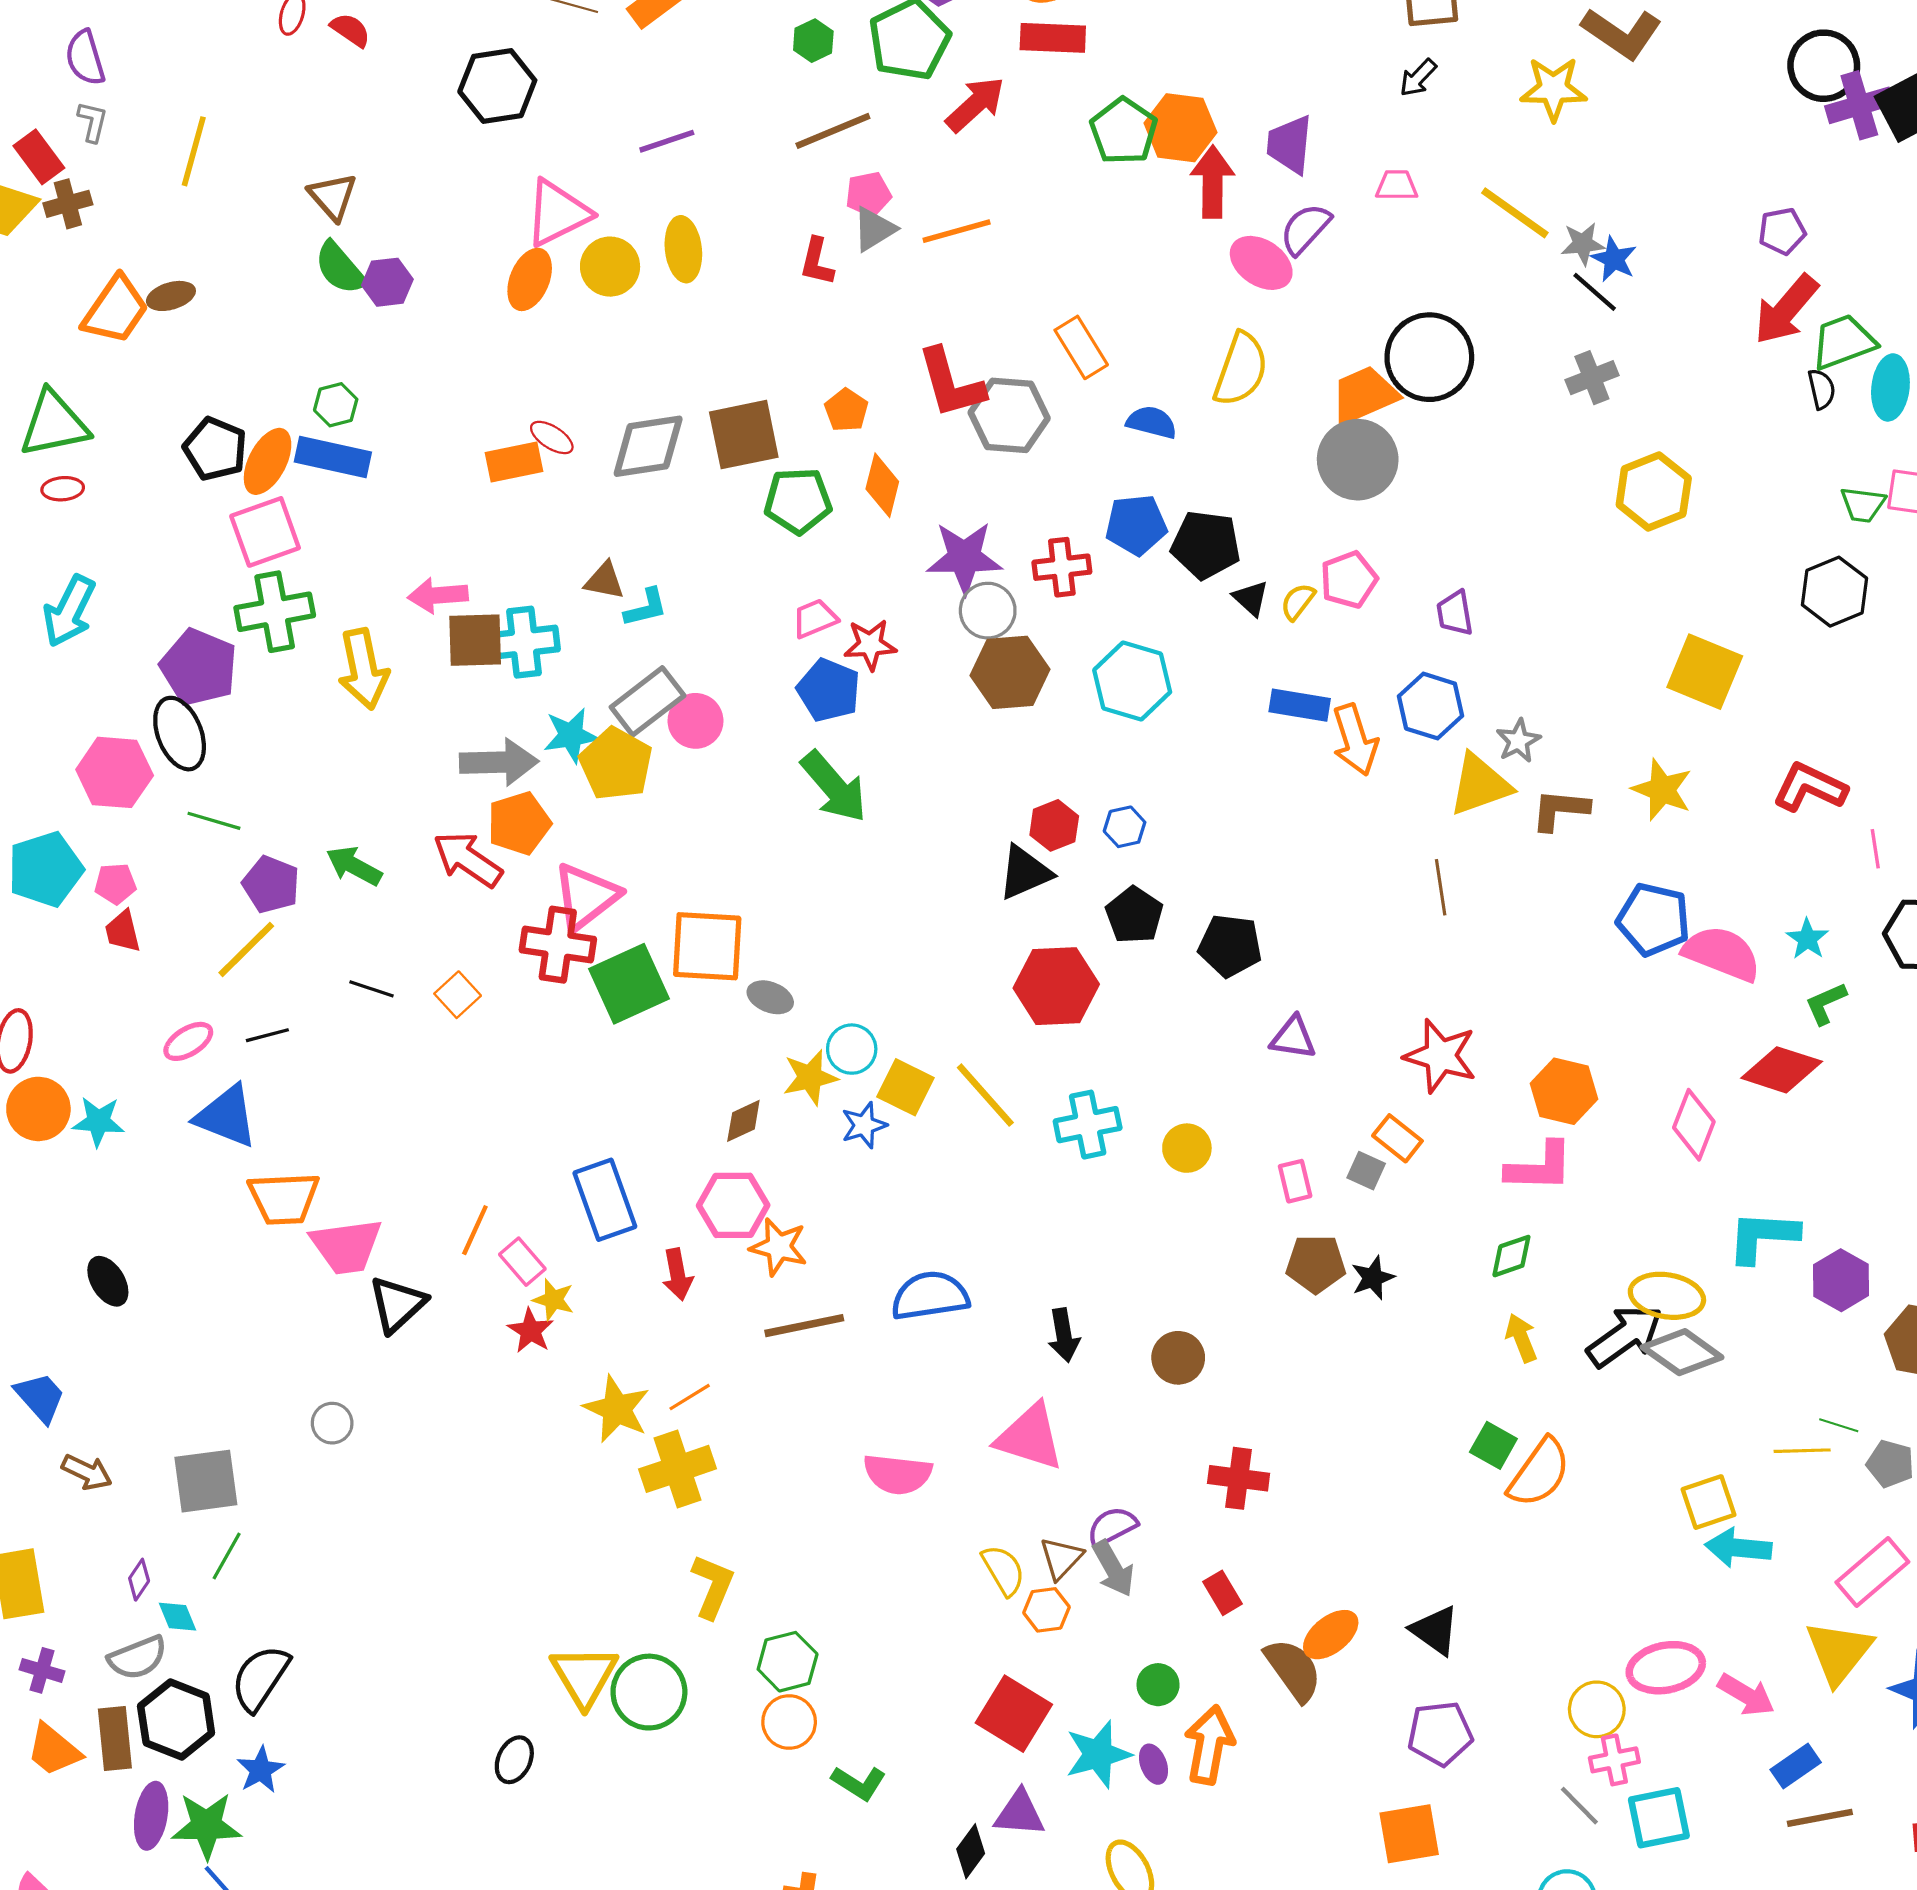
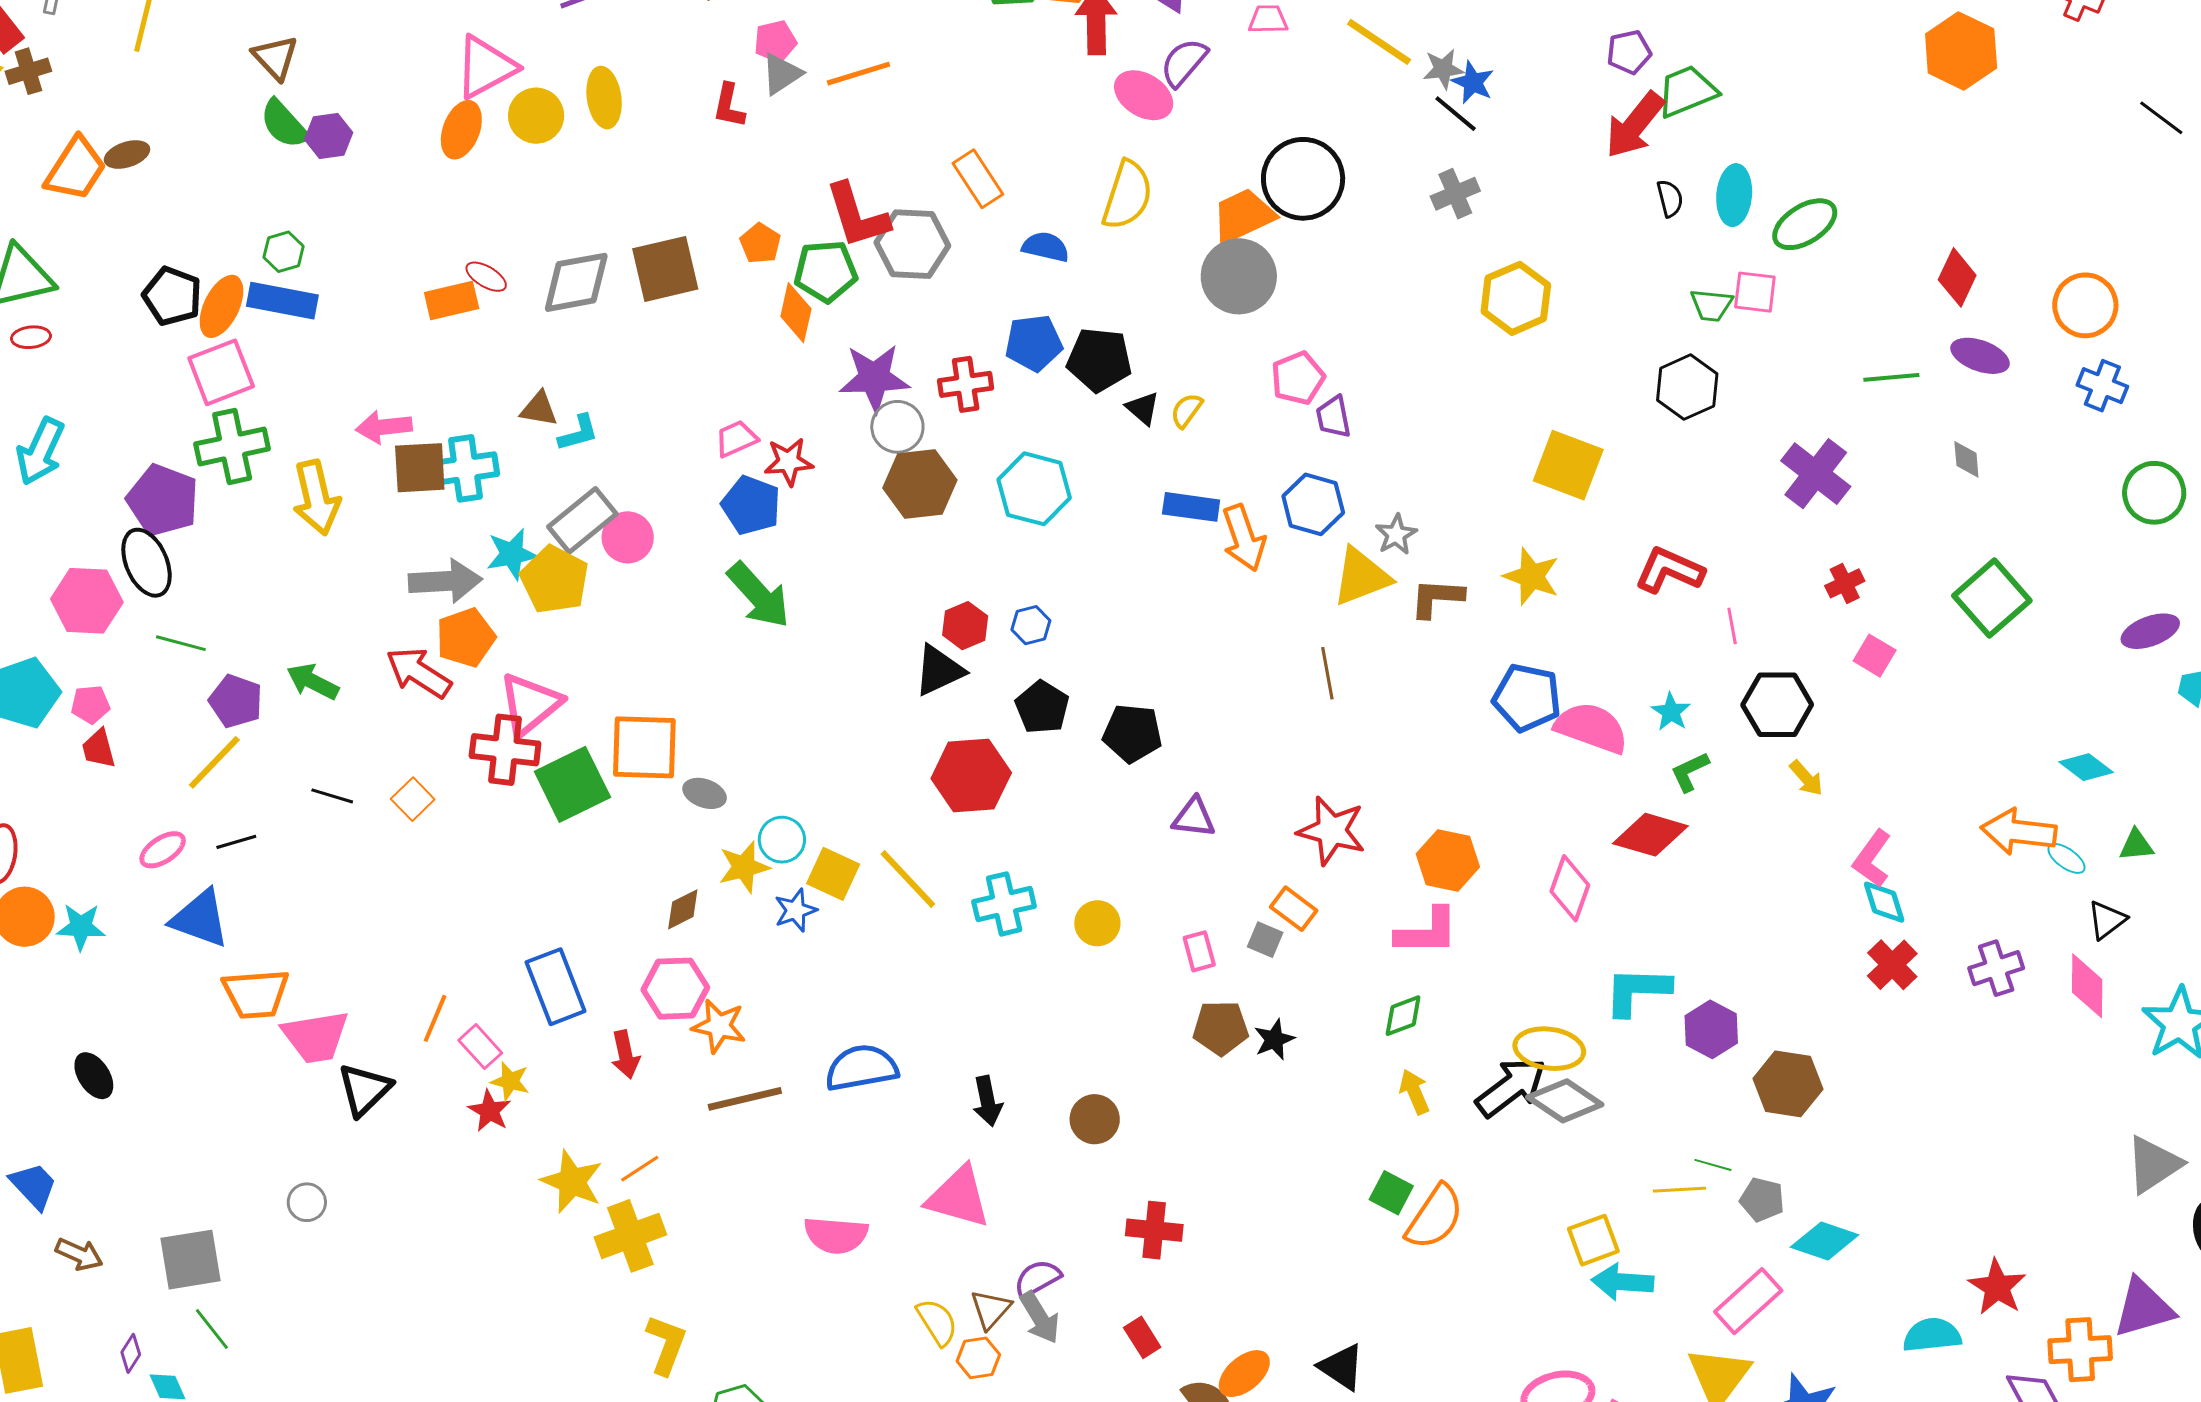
green trapezoid: (1843, 342) -> (1687, 91), moved
green pentagon: (798, 501) -> (826, 271), moved
pink pentagon: (1349, 580) -> (1298, 378), moved
green line: (227, 1556) -> (212, 1329), turned -66

